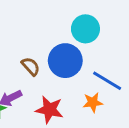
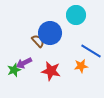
blue circle: (65, 61) -> (50, 33), moved

